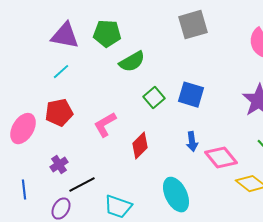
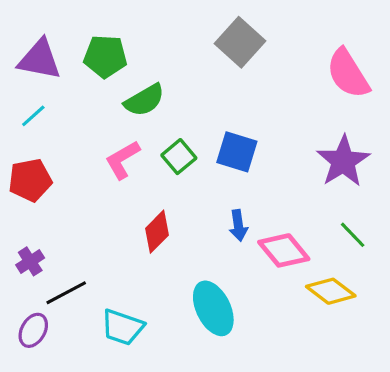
gray square: (193, 25) -> (240, 42), turned -32
pink L-shape: (105, 125) -> (123, 160), moved

